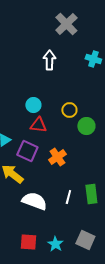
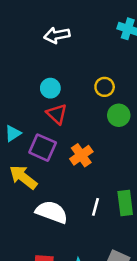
white arrow: (49, 60) -> (57, 35), moved, turned -102
yellow circle: (69, 110) -> (105, 87), moved
red triangle: (38, 125) -> (57, 114), turned 36

